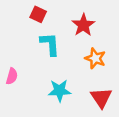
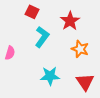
cyan L-shape: (50, 44) -> (42, 37), turned 40
pink semicircle: (12, 76) -> (10, 53), moved

